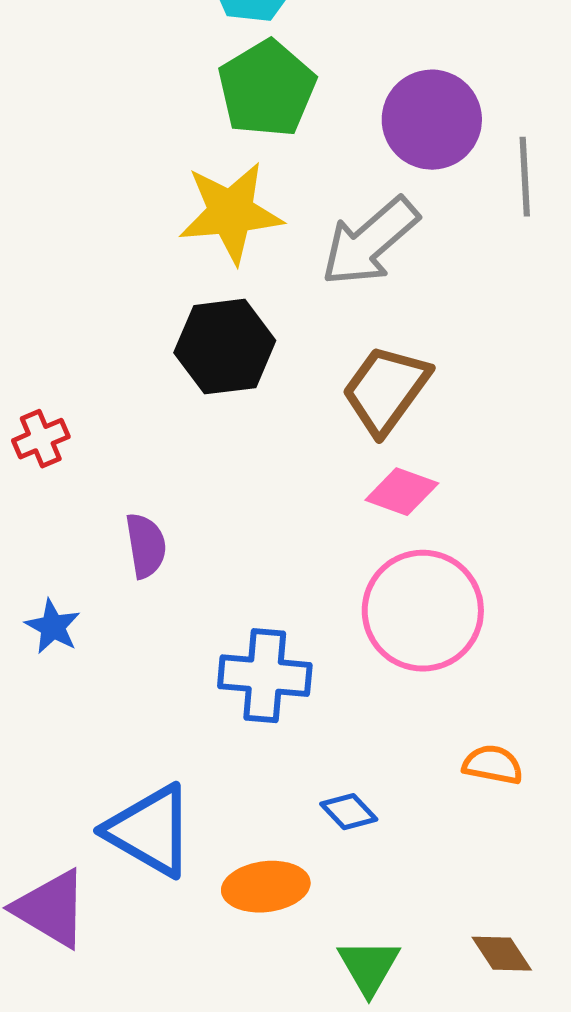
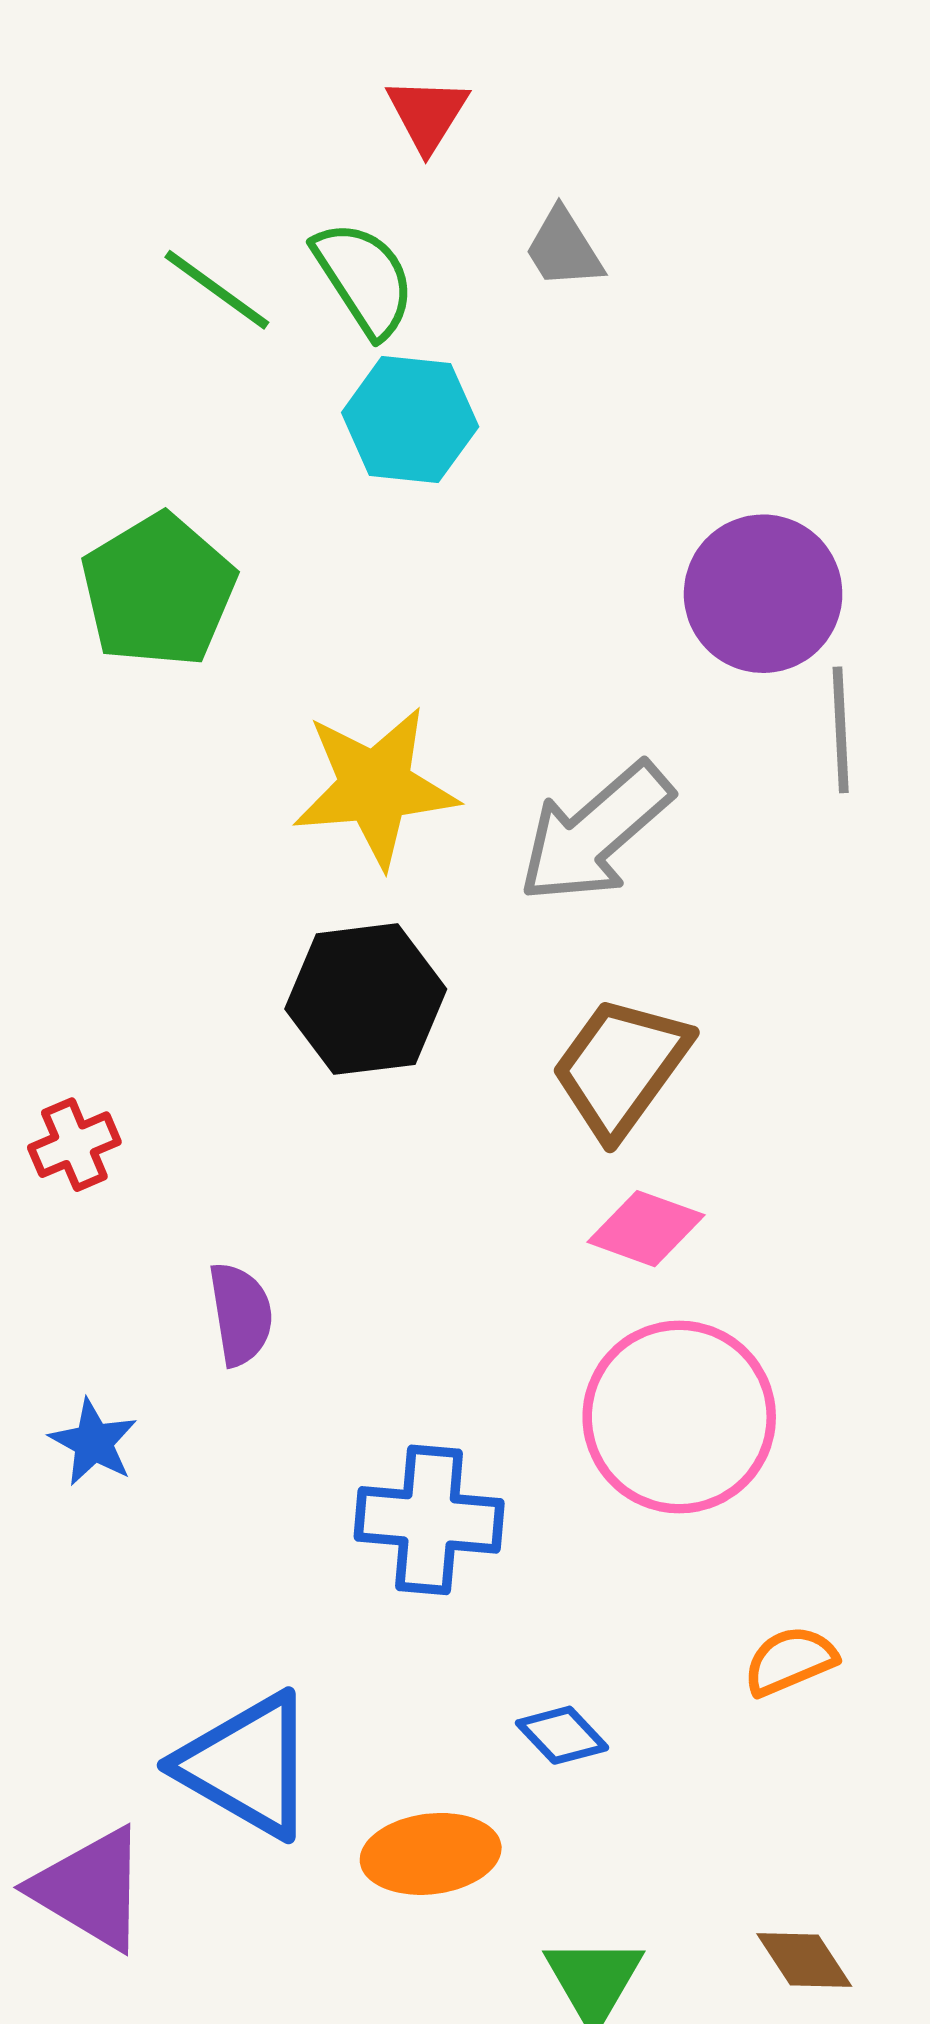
green pentagon: (267, 89) -> (158, 591), moved
purple circle: (432, 120) -> (763, 594), moved
orange semicircle: (493, 765) -> (790, 1661), turned -34

